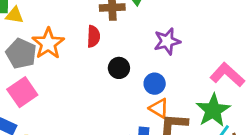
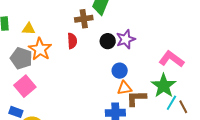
yellow triangle: (15, 15) -> (29, 29), moved
black circle: (119, 68) -> (108, 41), moved
orange triangle: (159, 108) -> (124, 88), turned -35

